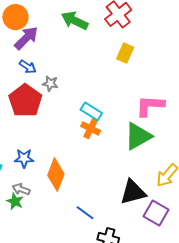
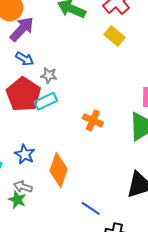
yellow rectangle: (125, 53) -> (114, 36), moved, turned -72
cyan rectangle: (91, 111) -> (46, 101), moved, turned -55
blue star: (24, 158) -> (25, 154), turned 30

